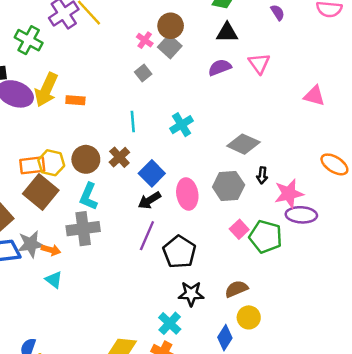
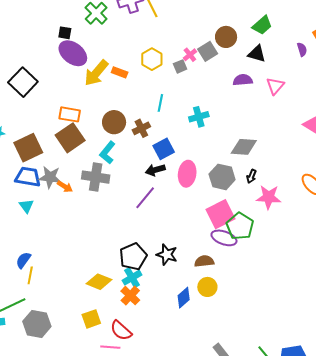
brown circle: (171, 26) -> (226, 37), moved
pink cross: (145, 40) -> (190, 55), moved
yellow arrow: (46, 90) -> (96, 73), moved
gray diamond: (243, 144) -> (244, 147), turned -36
yellow hexagon: (51, 163) -> (152, 59), moved
purple ellipse: (301, 215) -> (224, 238), moved
pink square: (239, 229) -> (220, 214), size x1.8
black pentagon: (179, 252) -> (133, 257), moved
cyan triangle: (54, 280) -> (26, 206), moved
cyan cross: (170, 323) -> (132, 278), moved

